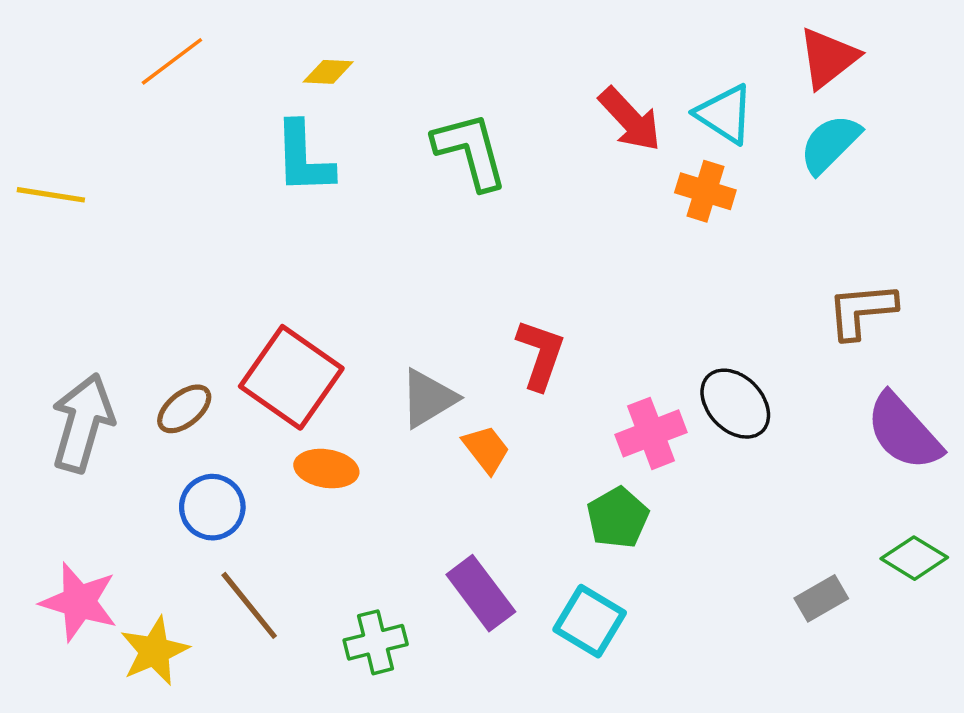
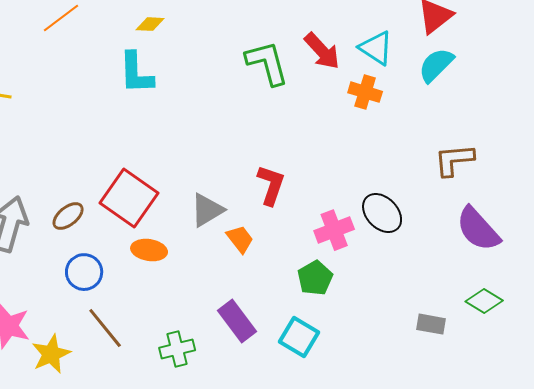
green L-shape: (470, 151) -> (267, 63), moved
gray rectangle: (821, 598) -> (431, 324), turned 40

